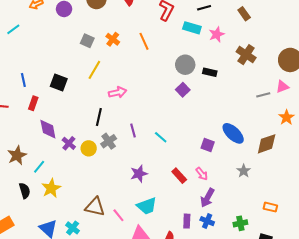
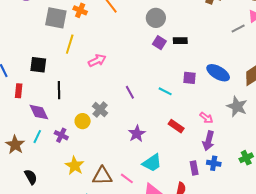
gray square: (87, 41) -> (56, 18), size x1.6
black rectangle: (210, 72) -> (180, 41), moved
black line: (99, 117) -> (59, 90), moved
purple line: (133, 130) -> (130, 92), moved
cyan line: (161, 137) -> (165, 91), moved
purple cross: (69, 143) -> (61, 135), moved
purple square: (208, 145) -> (190, 78), moved
cyan line: (39, 167) -> (37, 137), moved
gray star: (244, 171) -> (237, 106), size x1.5
pink arrow: (202, 174) -> (206, 118), moved
yellow star: (51, 188) -> (75, 166), moved

